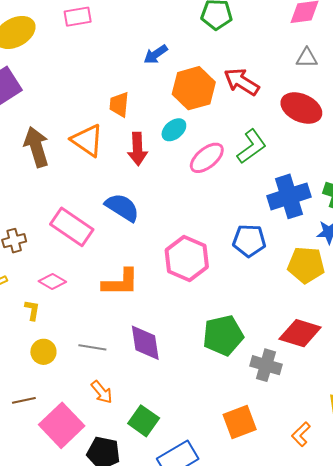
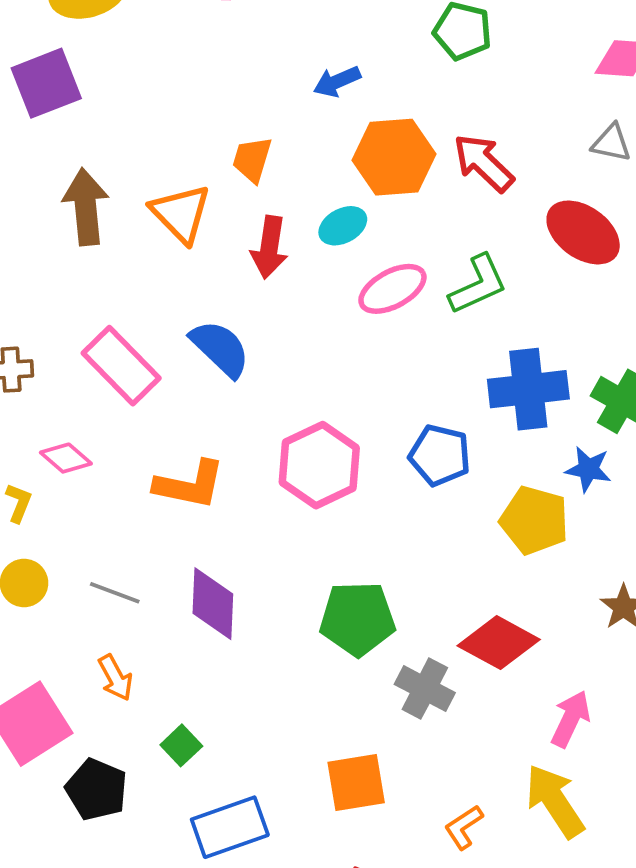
green square: (144, 421) -> (181, 745), size x0.7

